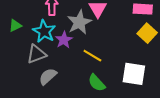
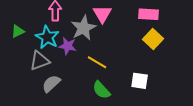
purple star: (64, 40) -> (68, 46), turned -30
white square: (134, 74) -> (140, 81), size x0.7

